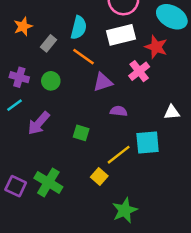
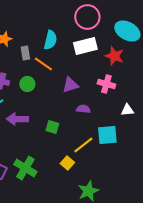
gray rectangle: (48, 43) -> (25, 53), turned -48
orange line: (83, 57) -> (43, 64), moved
pink cross: (139, 71) -> (106, 84), moved, turned -36
purple arrow: (39, 123) -> (17, 119), turned 50

